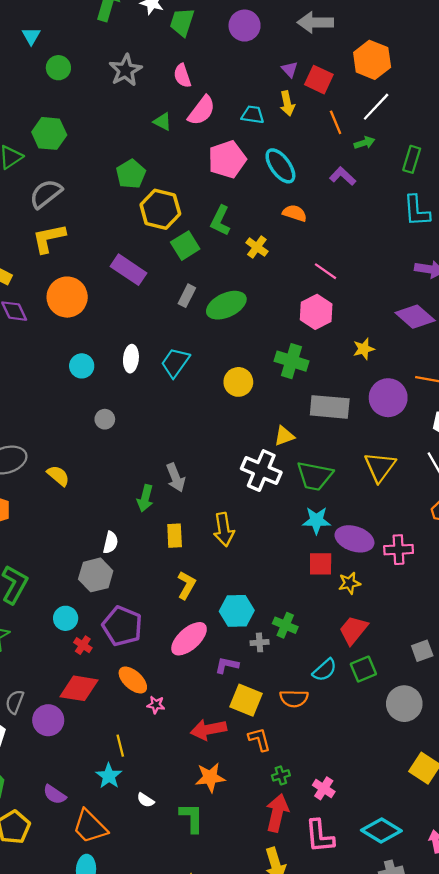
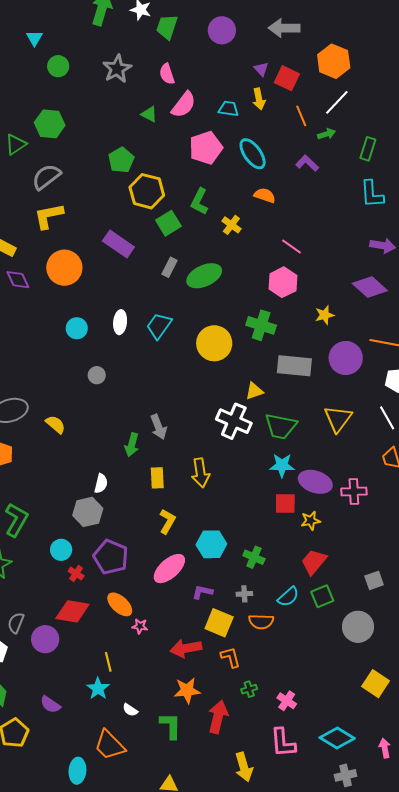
yellow circle: (238, 382) -> (214, 343), size x1.4
gray cross: (260, 642) -> (244, 594), moved
red arrow: (277, 813) -> (218, 717), moved
orange trapezoid: (90, 827) -> (110, 745), moved

